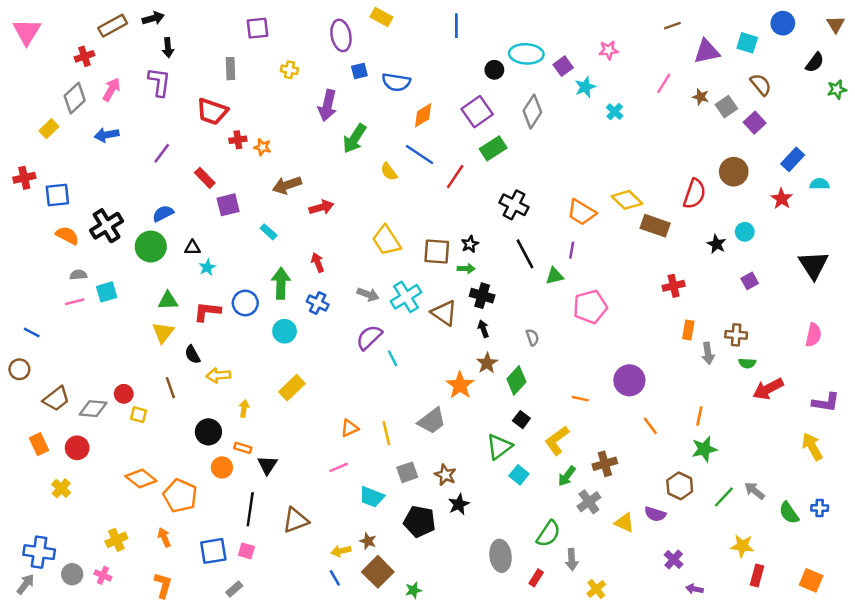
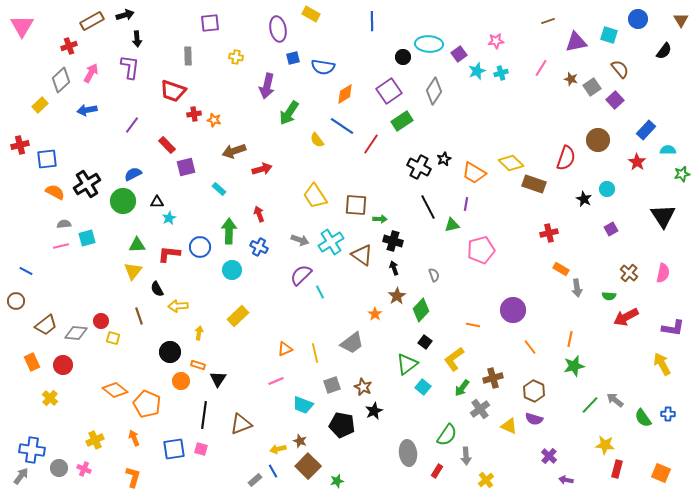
green star: (837, 89) -> (682, 174), moved
cyan cross: (615, 112) -> (501, 73), moved, turned 32
black star: (470, 244) -> (444, 159), moved
orange rectangle: (688, 330) -> (561, 269), turned -70
brown cross: (736, 335) -> (629, 273), moved, turned 36
orange star: (460, 385) -> (375, 314), size x0.6
brown hexagon: (680, 486) -> (534, 391), moved
gray rectangle: (234, 589) -> (255, 480), moved

